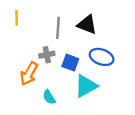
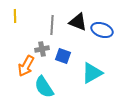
blue ellipse: (102, 57) -> (102, 30), moved
cyan triangle: (86, 86) -> (92, 73), moved
cyan semicircle: (49, 97) -> (44, 87), size x1.6

